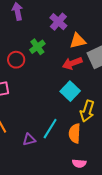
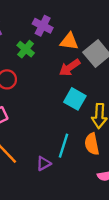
orange triangle: (78, 41) -> (69, 41), turned 36
green cross: (37, 47) -> (26, 49), moved

